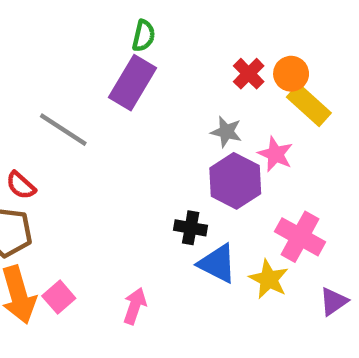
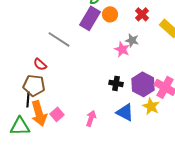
orange circle: (291, 74) -> (110, 14), moved
pink star: (275, 154) -> (122, 49), moved
purple hexagon: (235, 181) -> (143, 84), moved
blue triangle: (217, 264) -> (125, 112), moved

